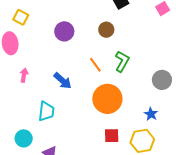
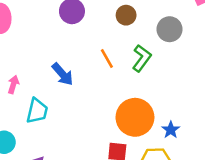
pink arrow: (24, 75) -> (13, 84), moved
gray circle: (162, 80) -> (170, 29), moved
orange circle: (107, 99) -> (135, 117), moved

